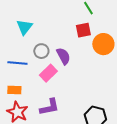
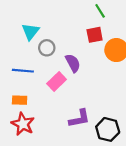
gray circle: (41, 51) -> (47, 48), moved
purple L-shape: (49, 107) -> (79, 119), moved

